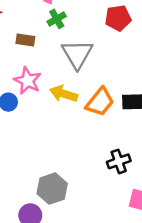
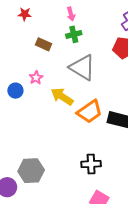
gray triangle: (77, 54) -> (82, 68), turned -44
pink star: (28, 81) -> (36, 78), size x0.6

